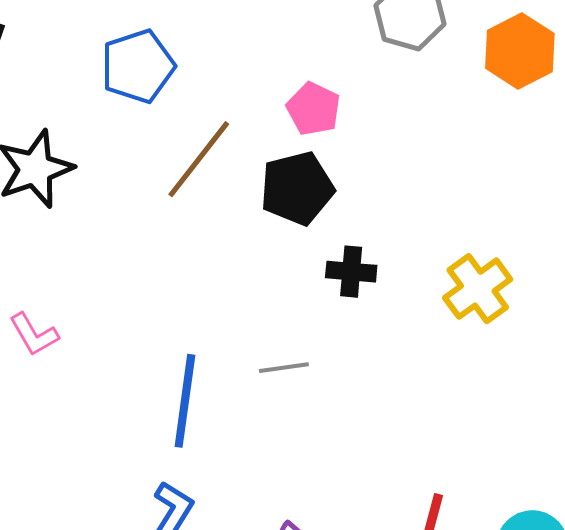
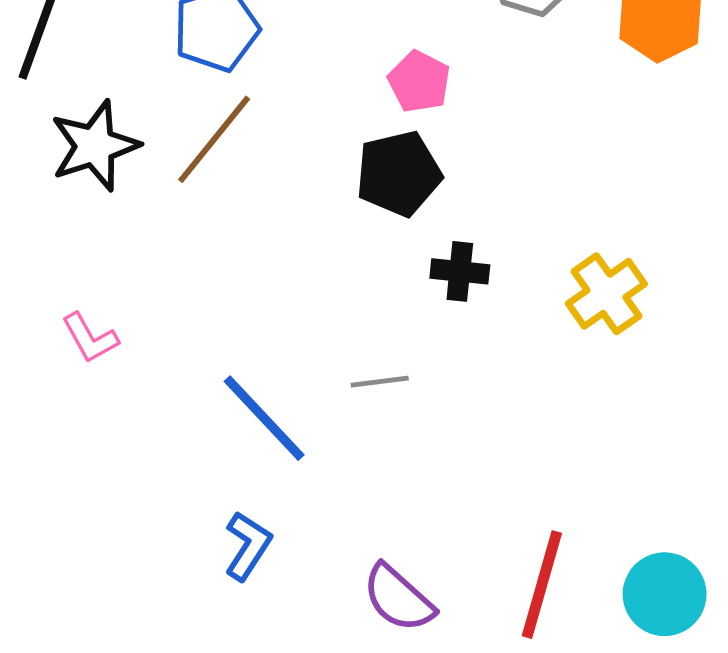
brown line: (199, 159) -> (214, 139), moved
blue line: (185, 401) -> (264, 418), turned -52

